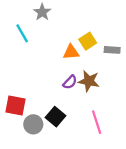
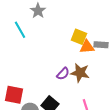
yellow square: (88, 41) -> (79, 37), turned -35
orange triangle: (71, 52) -> (87, 47), moved

